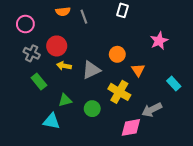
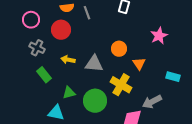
red circle: (57, 46) -> (61, 30), moved
gray triangle: (91, 70) -> (94, 64), turned 30
cyan rectangle: (174, 84) -> (173, 77), turned -32
green circle: (92, 109) -> (95, 101), size x1.5

